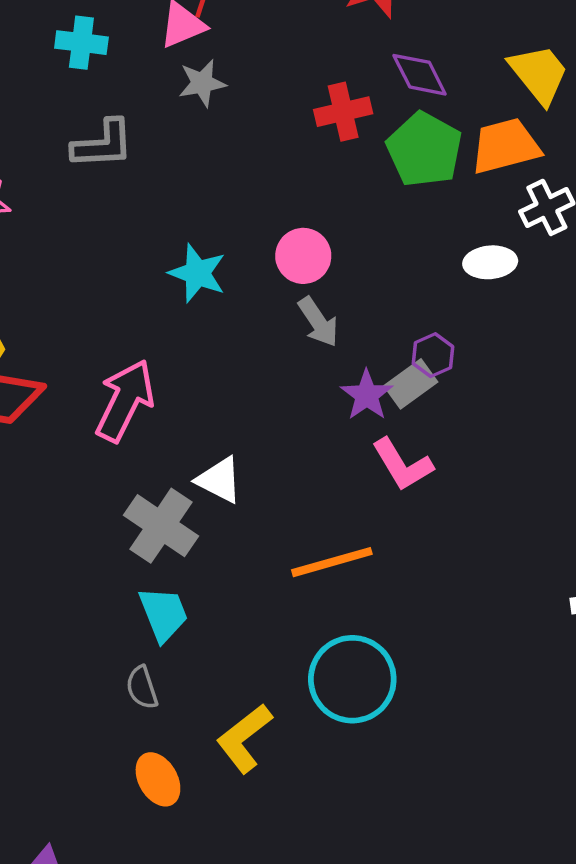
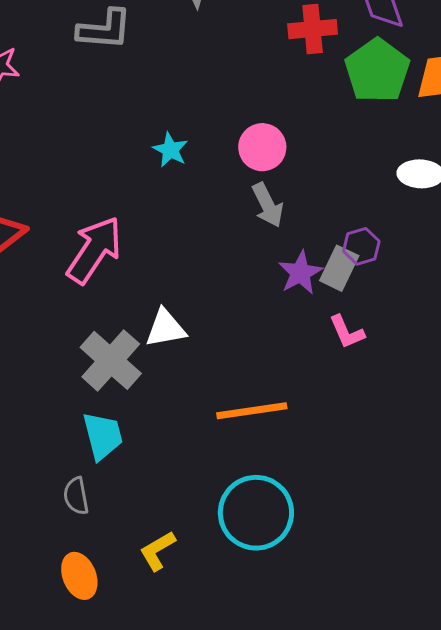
cyan star: (197, 273) -> (170, 150), size x0.7
gray rectangle: (411, 384) -> (339, 268), turned -36
pink L-shape: (402, 465) -> (347, 332), moved, size x0.7
white triangle: (219, 480) -> (165, 328), turned -45
yellow L-shape: (244, 738) -> (157, 551), size x0.7

